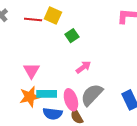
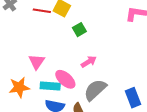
orange star: (30, 97) -> (19, 87), moved
pink ellipse: (71, 100) -> (65, 79), moved, turned -35

